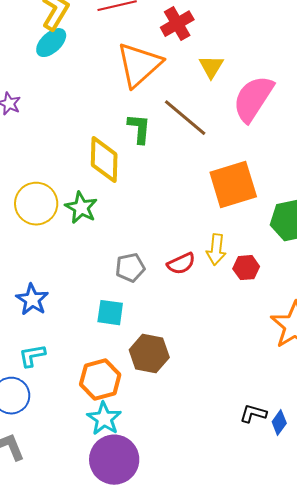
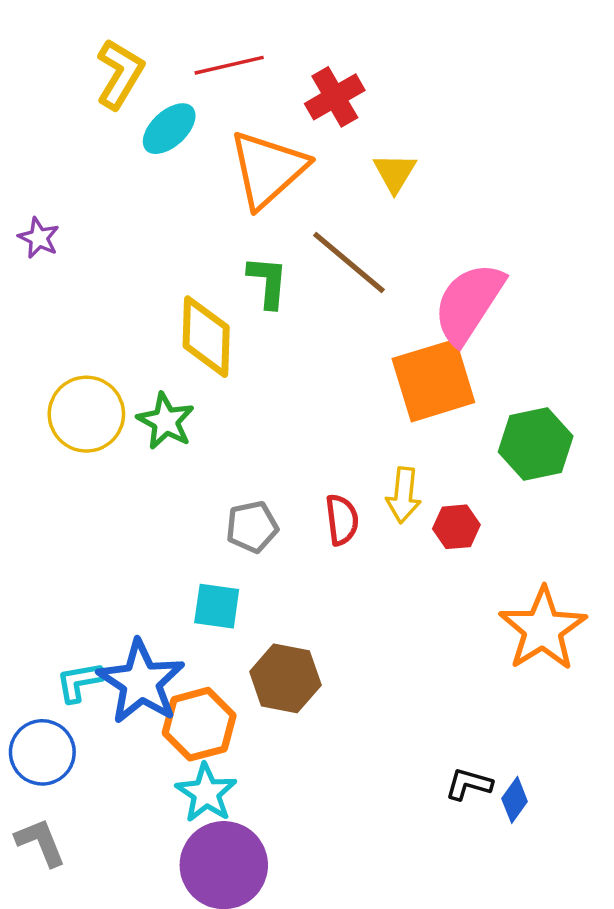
cyan ellipse: (51, 43) -> (169, 129), moved
pink semicircle: (253, 99) -> (469, 303), moved
red semicircle: (181, 264) -> (342, 520), turned -72
blue star: (32, 300) -> (141, 682), moved, size x1.5

